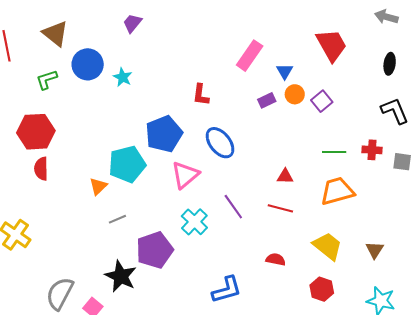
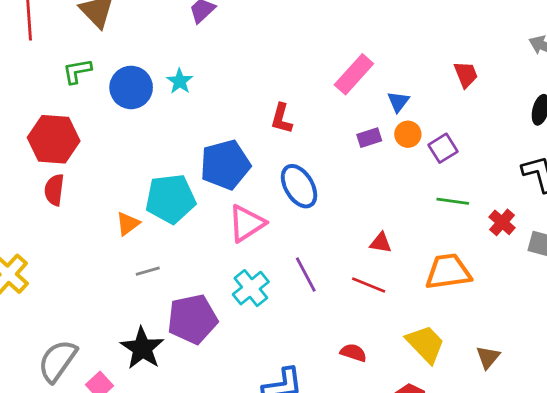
red trapezoid: (331, 45) -> (466, 75), size x0.6
blue circle: (88, 64) -> (131, 87), moved
red cross: (372, 150) -> (502, 222), turned 30
green line: (334, 152) -> (453, 201), moved

